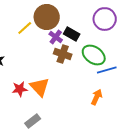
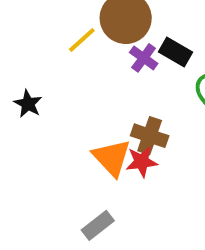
brown cross: (63, 54) -> (150, 136), moved
red star: (20, 89) -> (142, 162), moved

